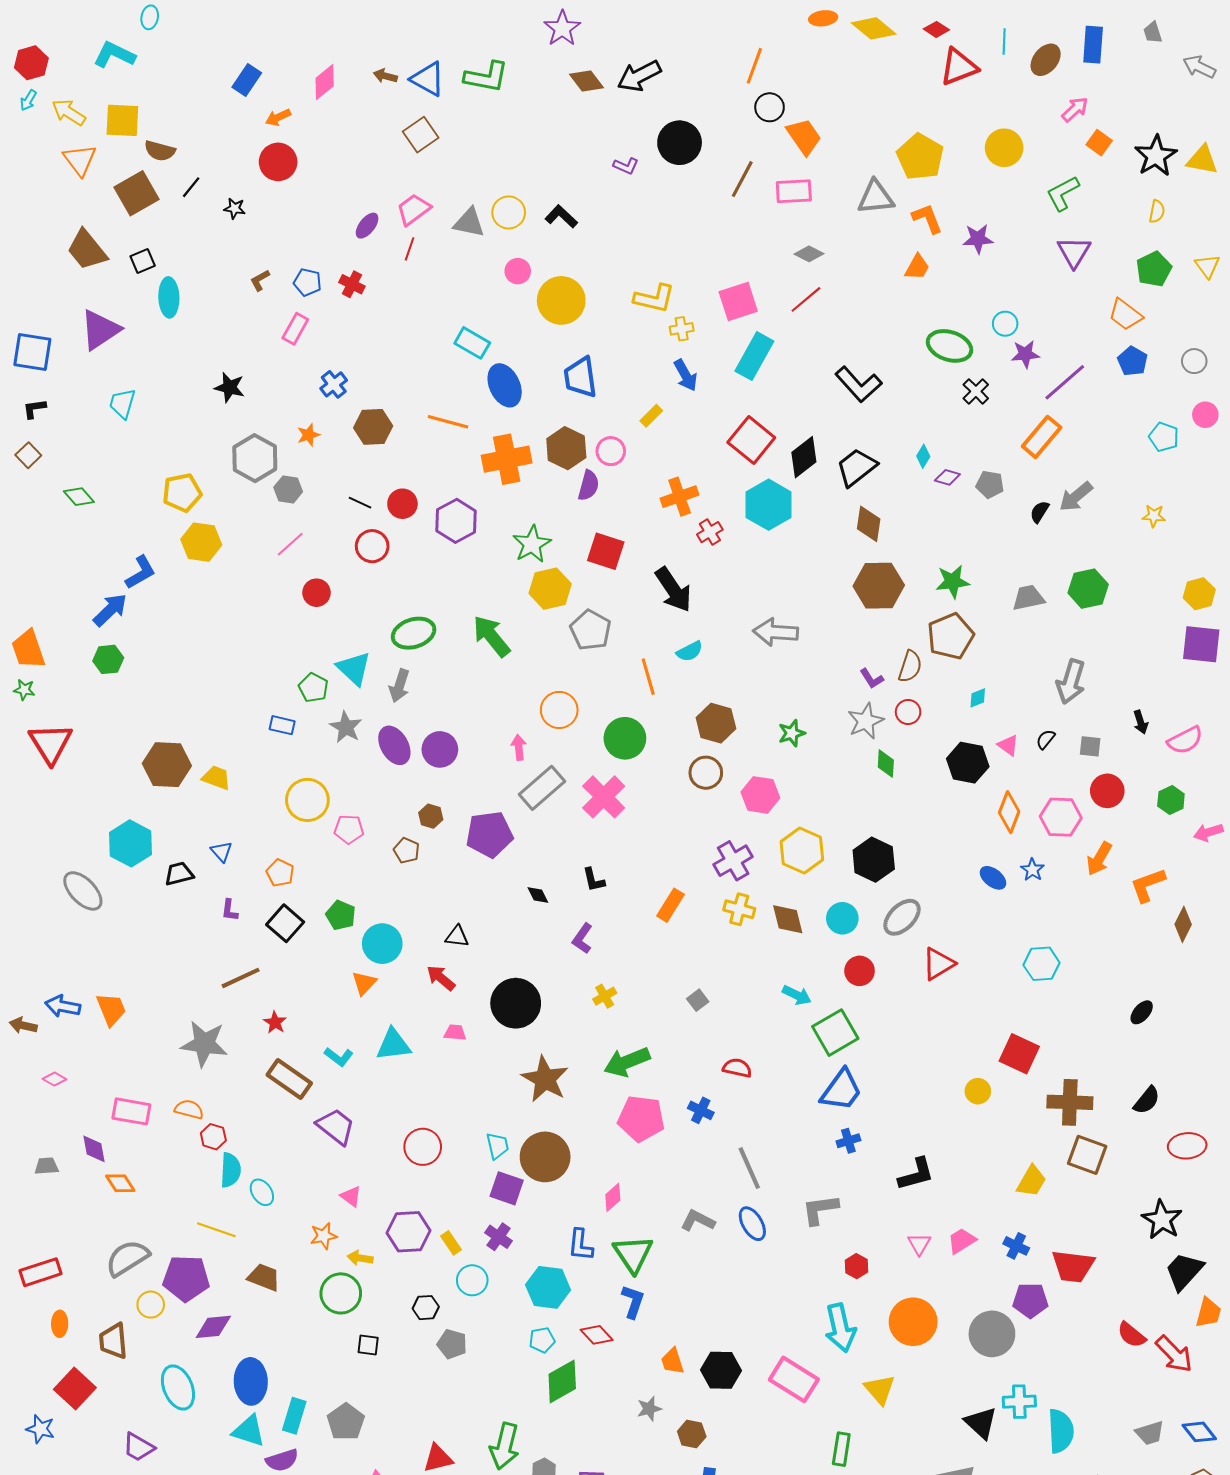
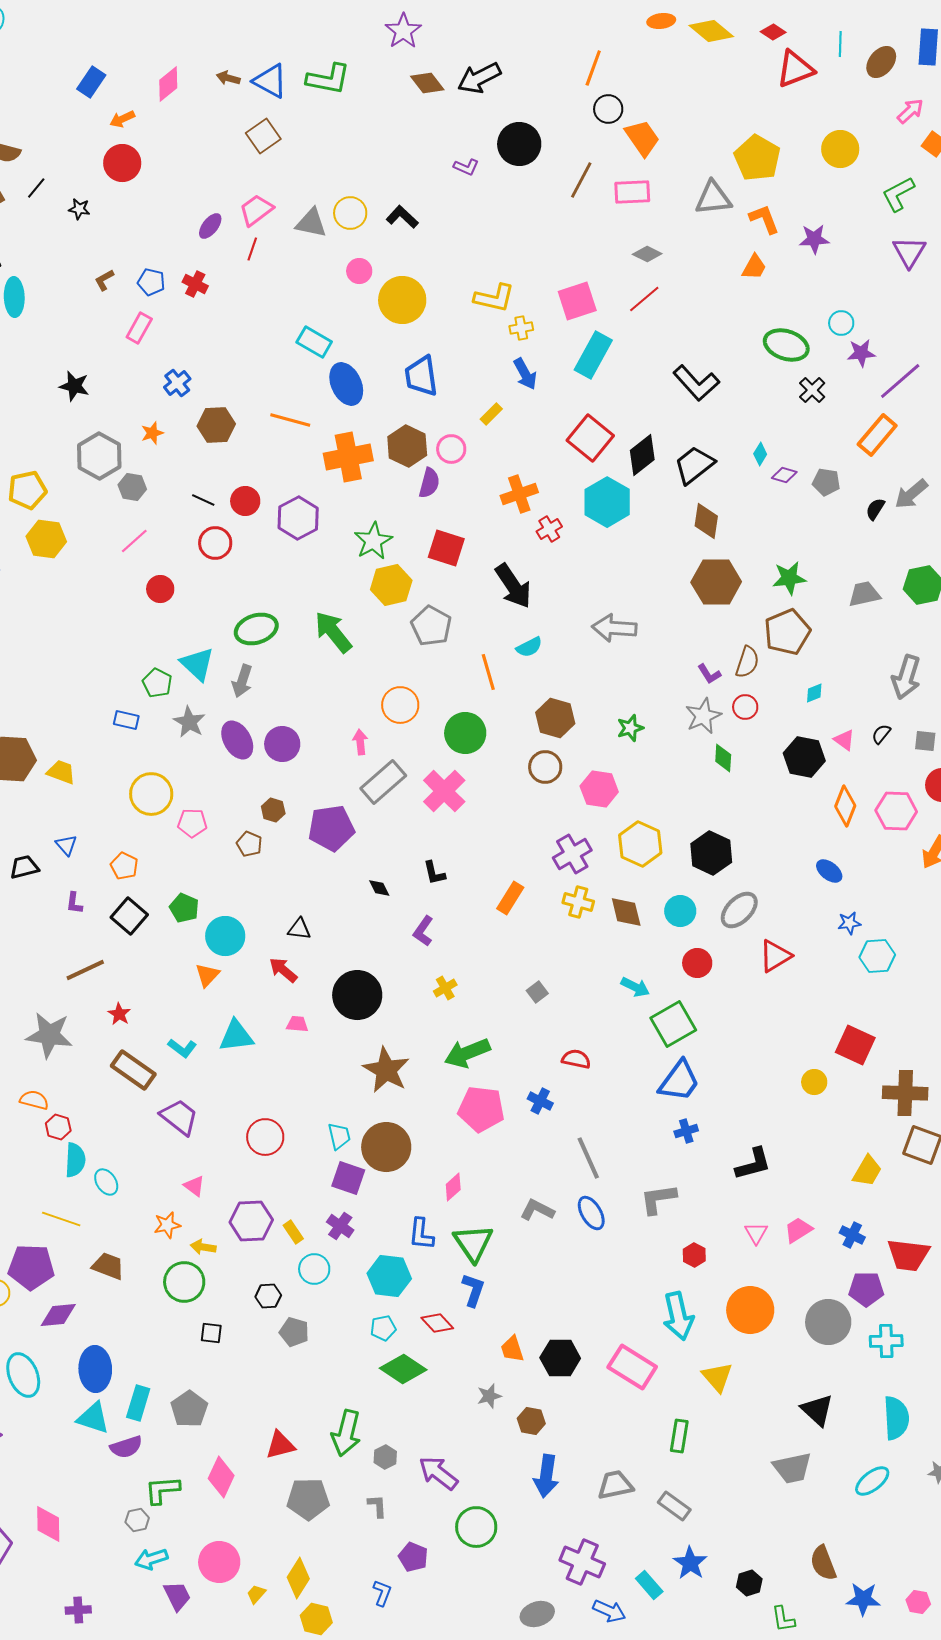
blue star: (1032, 870) -> (849, 923), moved, turned 30
green diamond: (562, 1381) -> (403, 1369), turned 63
cyan cross: (1019, 1402) -> (886, 1341), moved

